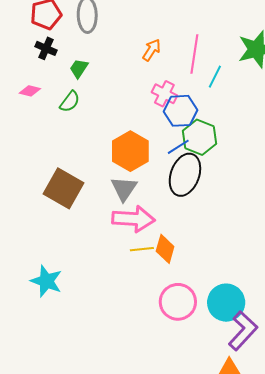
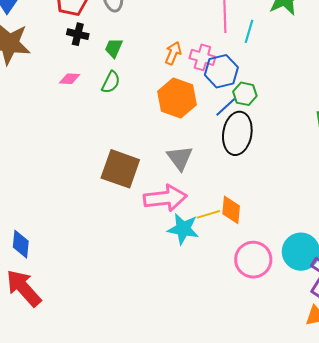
orange arrow: (152, 50) -> (173, 53), moved
green hexagon: (200, 137) -> (245, 94), size x0.7
orange hexagon: (130, 151) -> (177, 98), moved
pink arrow: (133, 219) -> (165, 198), moved
cyan star: (46, 281) -> (183, 229), moved

